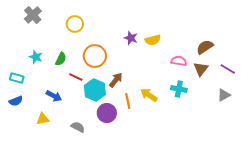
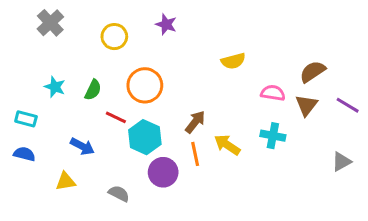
purple star: (131, 38) -> (166, 24), moved
brown arrow: (116, 80) -> (195, 122), moved
gray triangle: (224, 95) -> (342, 162), moved
blue semicircle: (16, 101) -> (24, 154), turned -144

